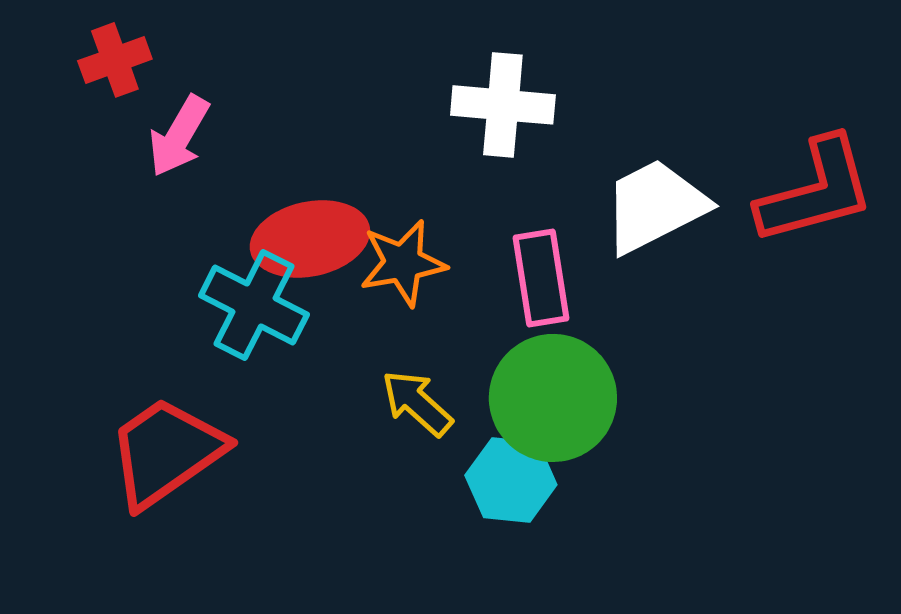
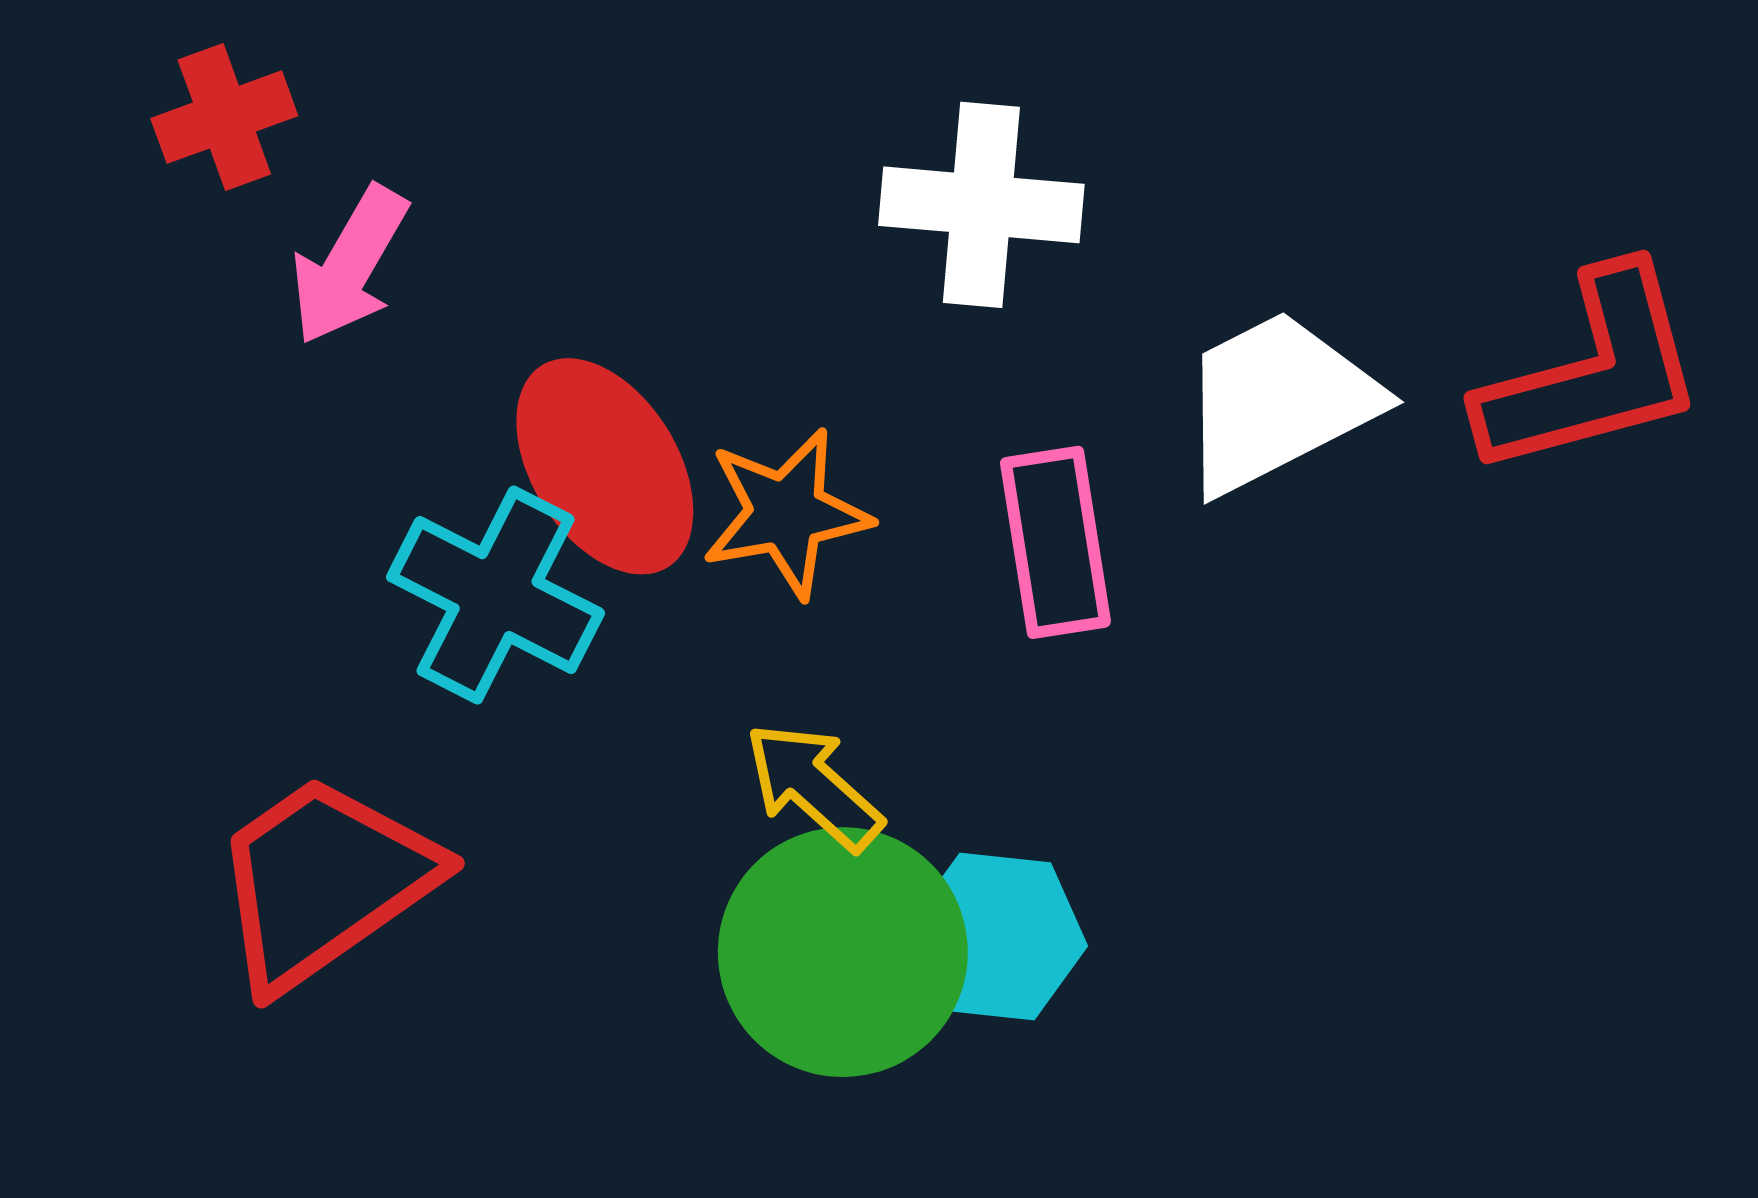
red ellipse: (310, 239) -> (605, 466), turned 70
green circle: (553, 398) -> (843, 952), moved

